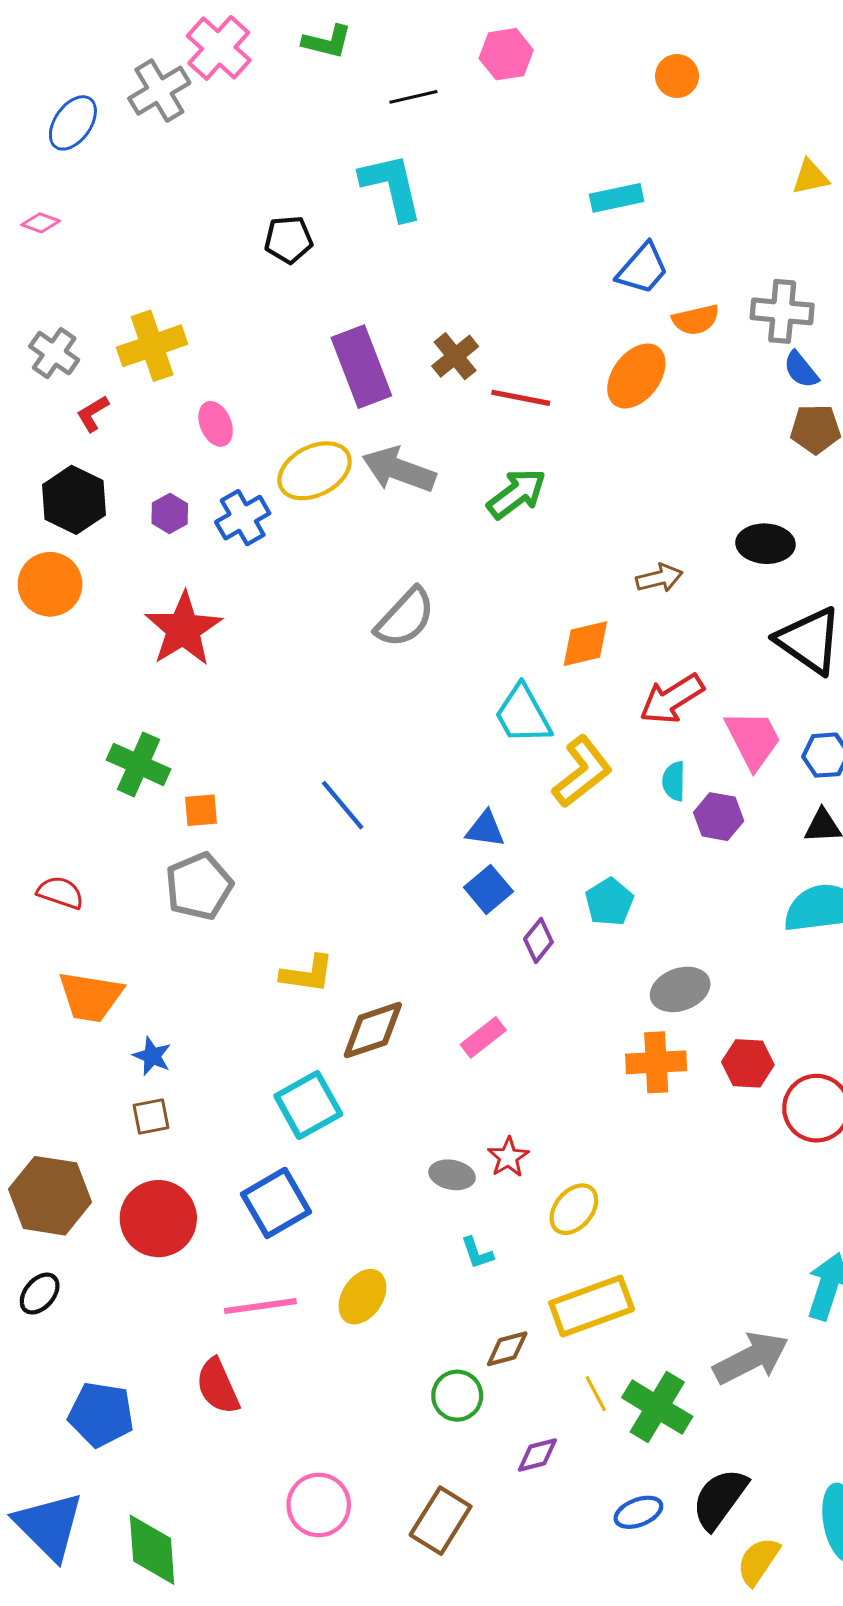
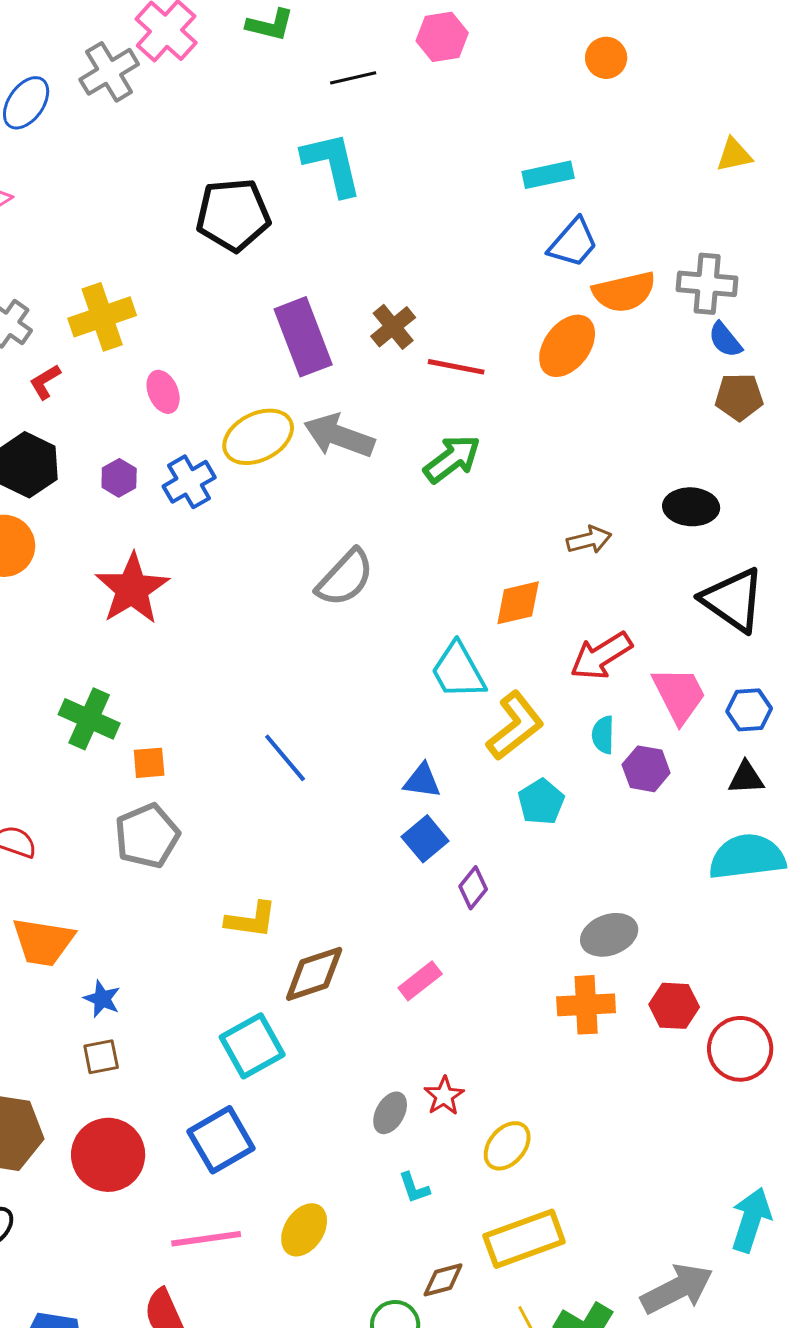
black pentagon: (289, 240) -> (233, 215), size x1.6
orange semicircle: (696, 320) -> (624, 292), size x1.4
cyan pentagon: (609, 902) -> (541, 802), moved
gray ellipse: (452, 1175) -> (390, 1113), turned -72

